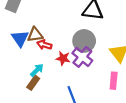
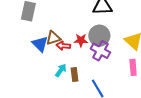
red star: (63, 58) -> (81, 40), moved
brown rectangle: (33, 83) -> (74, 74), moved, turned -32

